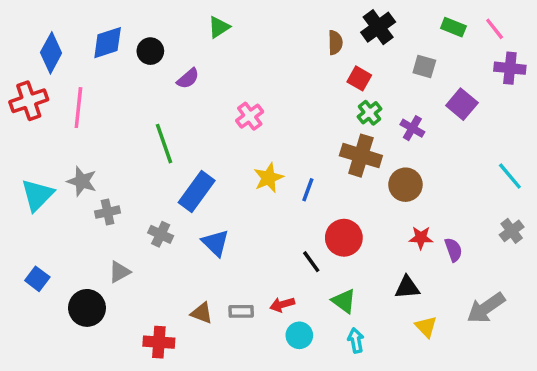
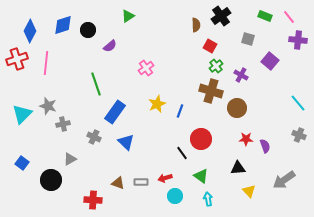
gray cross: (512, 231) -> (299, 135), turned -32

